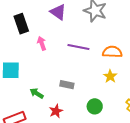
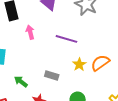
orange semicircle: (112, 52) -> (100, 63), moved, turned -42
yellow star: (110, 76) -> (79, 65), moved

